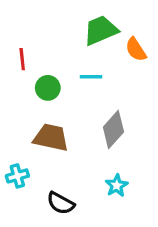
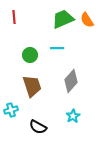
orange semicircle: (136, 49) -> (87, 20), moved
red line: (22, 59) -> (14, 17), moved
brown trapezoid: (51, 138) -> (32, 86), turned 60

